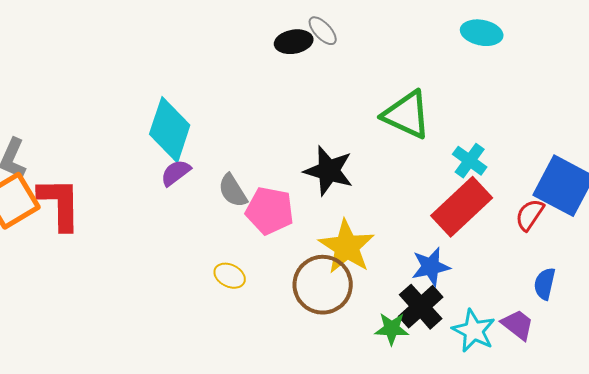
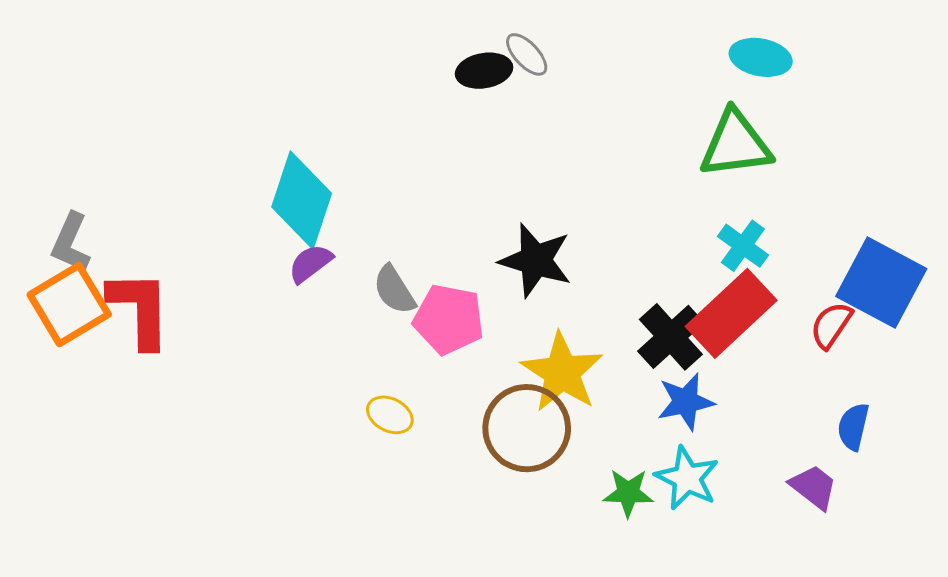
green triangle: (407, 115) -> (736, 144), moved, turned -32
black cross: (421, 307) -> (671, 337), moved
cyan star: (474, 331) -> (687, 478), moved

